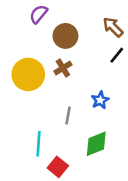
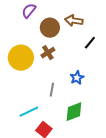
brown arrow: (113, 27) -> (74, 21), moved, turned -36
cyan line: (39, 144) -> (29, 112), turned 60

